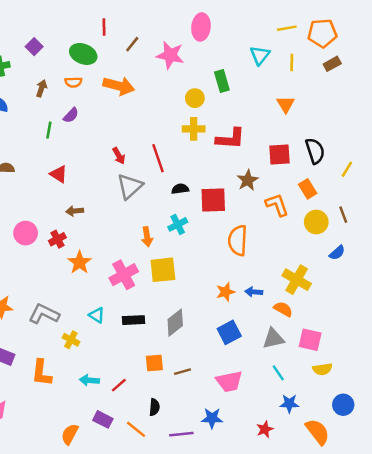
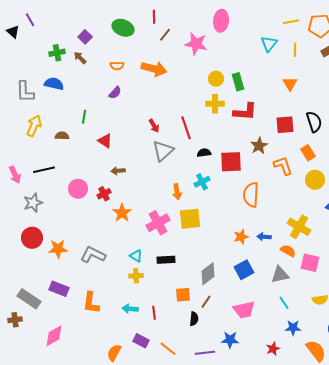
red line: (104, 27) -> (154, 17), moved
green ellipse: (83, 54) -> (123, 28), moved
green rectangle: (222, 81) -> (238, 82), moved
brown arrow: (42, 88) -> (80, 58), moved, turned -64
green line: (49, 130) -> (84, 117), moved
gray diamond: (175, 323) -> (208, 274), moved
yellow cross: (71, 340) -> (136, 276), moved, turned -32
pink square: (310, 340) -> (310, 263), moved
brown line: (183, 372) -> (206, 302), turned -40
red line: (119, 385) -> (154, 313), turned -56
black semicircle: (154, 407) -> (194, 319), moved

